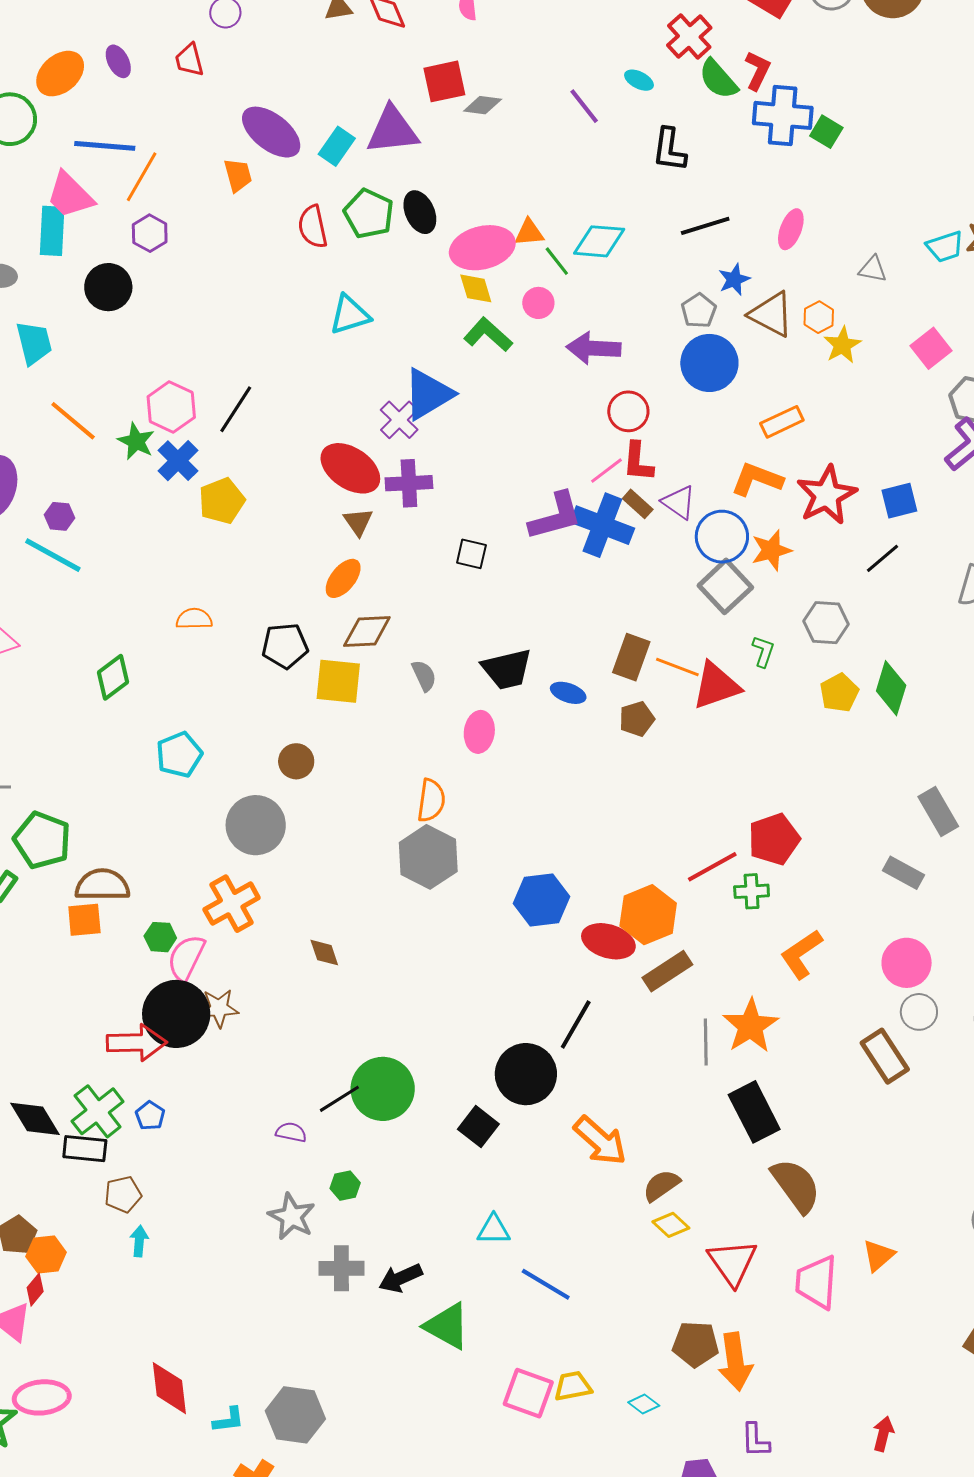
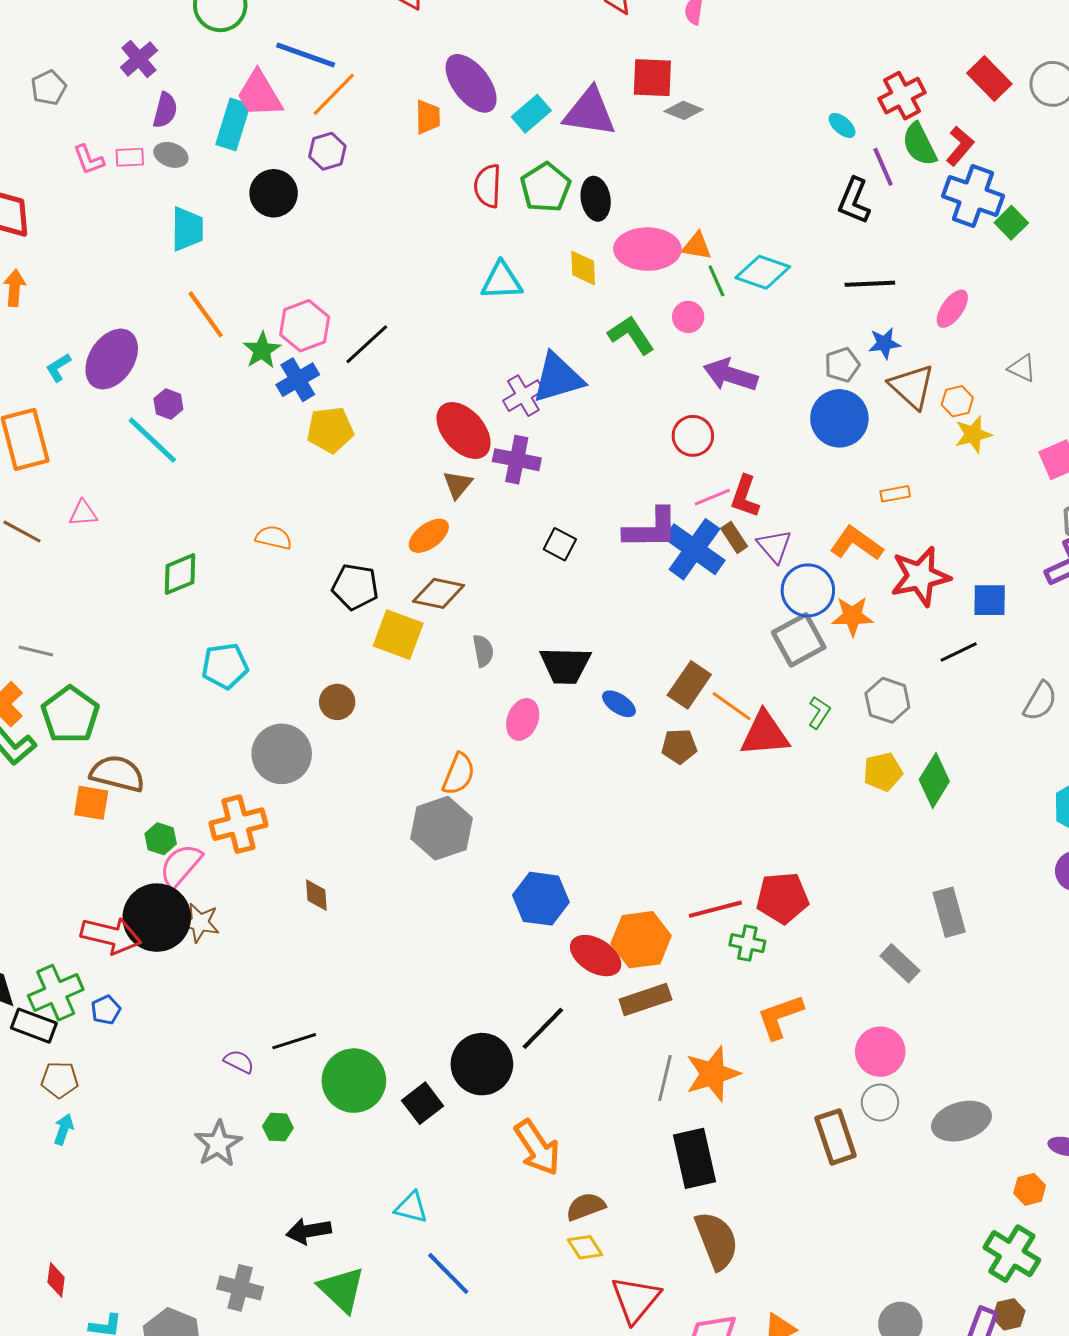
purple line: (584, 106) -> (883, 167), moved
yellow diamond: (476, 288) -> (583, 268), moved
red circle: (628, 411) -> (693, 436), moved
orange rectangle: (782, 422) -> (895, 494), size x0.7
green circle: (383, 1089) -> (354, 1081), moved
gray cross: (341, 1268) -> (240, 1288), moved
red diamond: (169, 1388) -> (56, 1280), size x0.6

